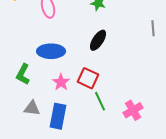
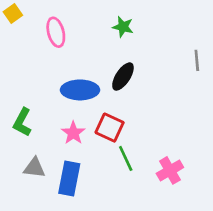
blue ellipse: (51, 51) -> (80, 90), moved

